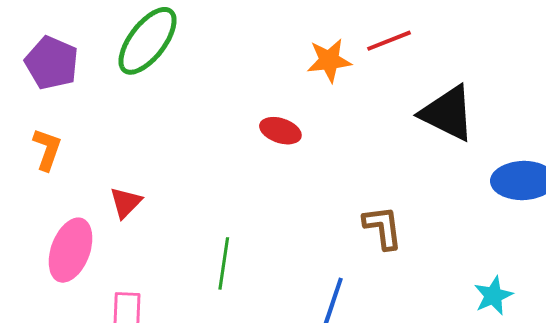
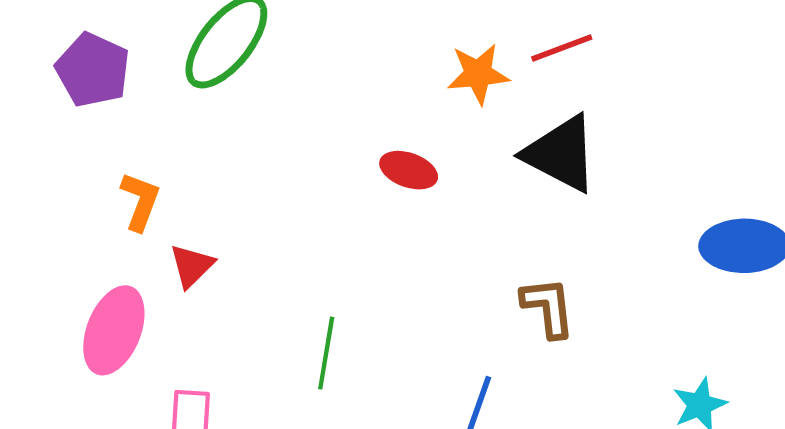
black triangle: (448, 113) -> (561, 154), moved
orange L-shape: (47, 149) -> (140, 201), moved

